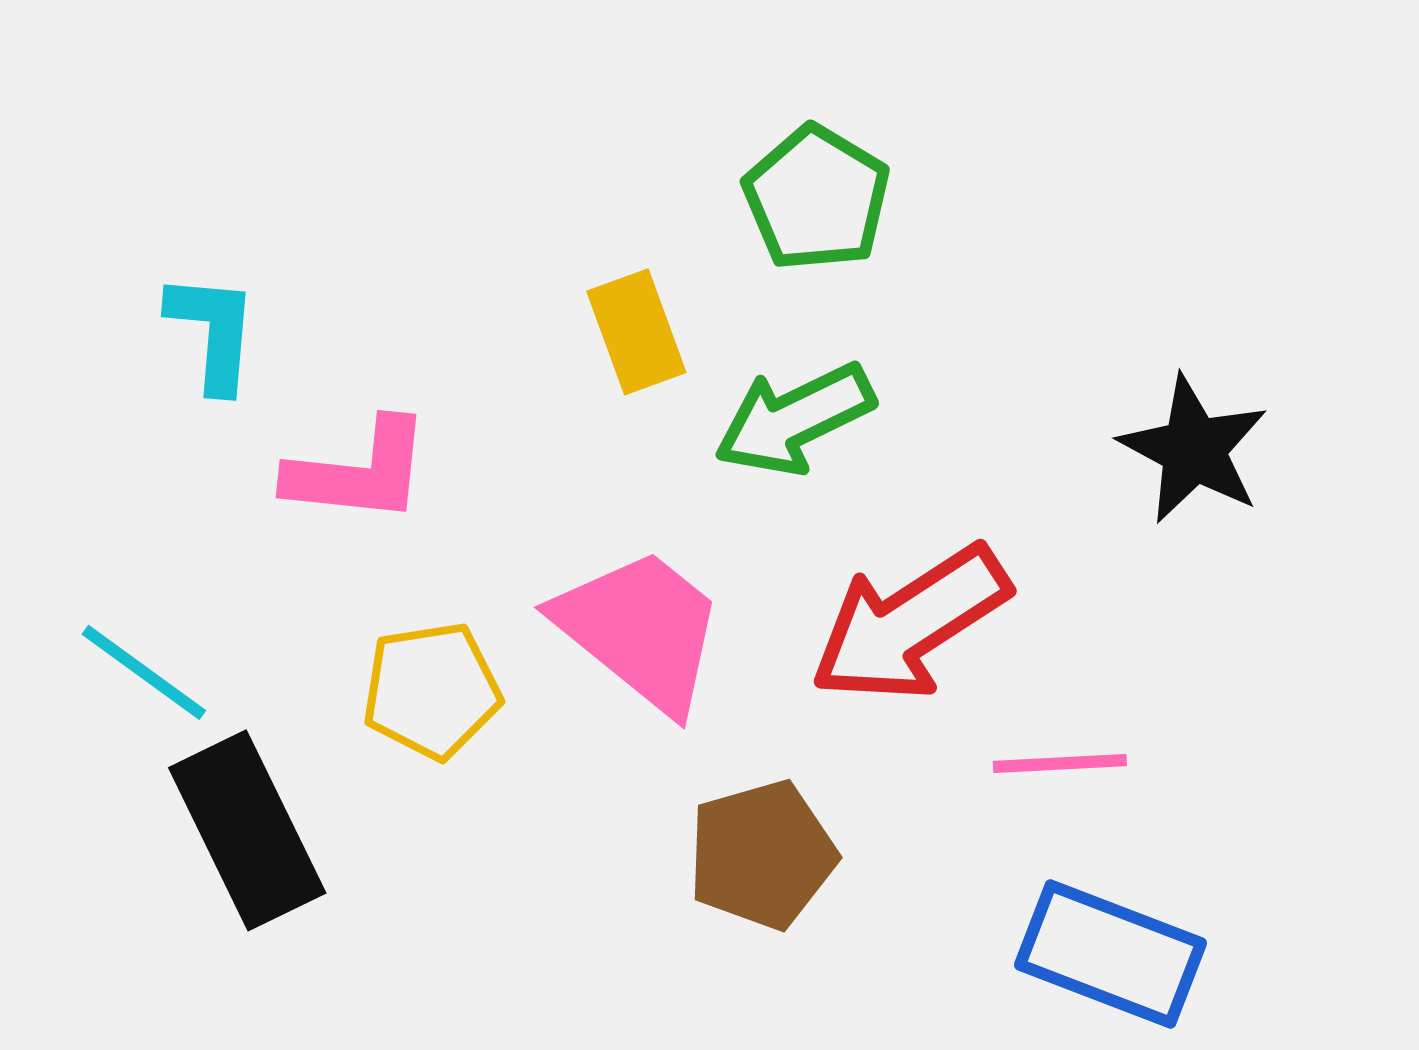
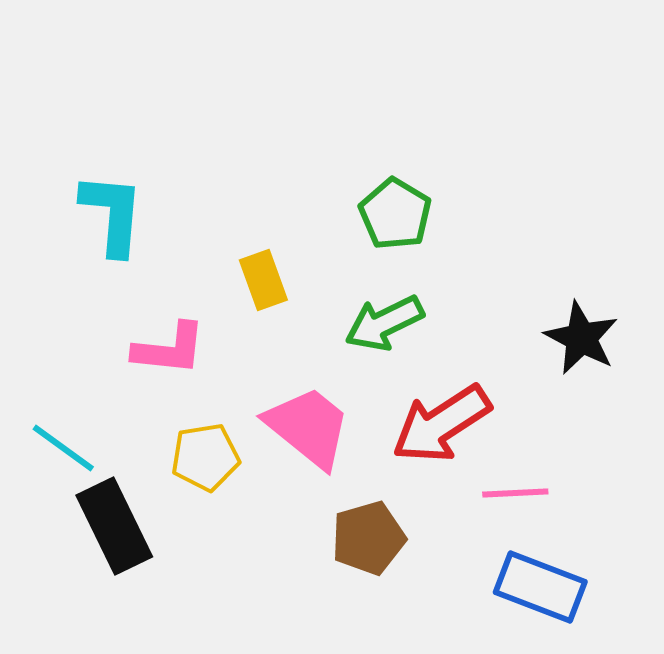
cyan L-shape: (213, 332) -> (112, 214), moved, size x1.4
yellow rectangle: (636, 332) -> (263, 280), moved

